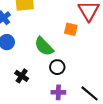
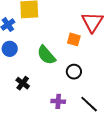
black circle: (57, 67) -> (74, 72), moved

